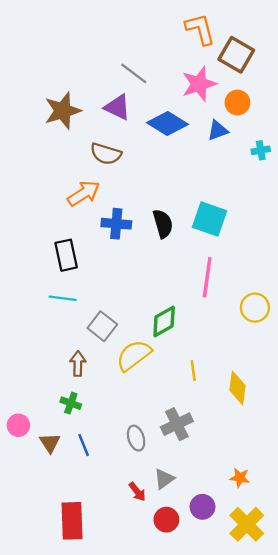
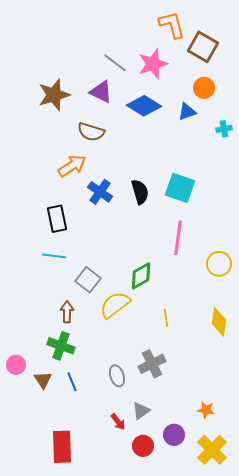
pink star: (199, 84) -> (153, 64), moved
blue cross: (116, 224) -> (100, 192), turned 30
yellow diamond: (237, 388) -> (219, 322), moved
green cross: (71, 403) -> (61, 346), size x1.5

